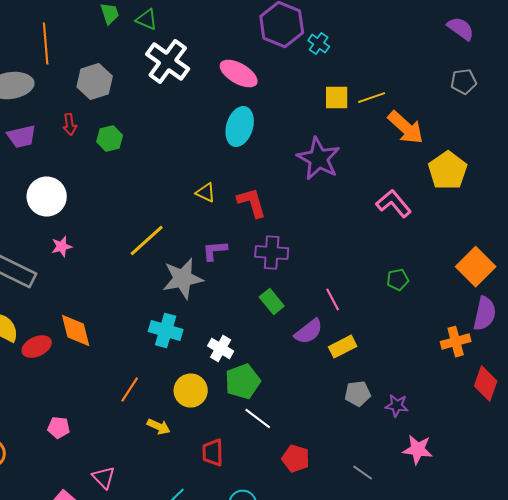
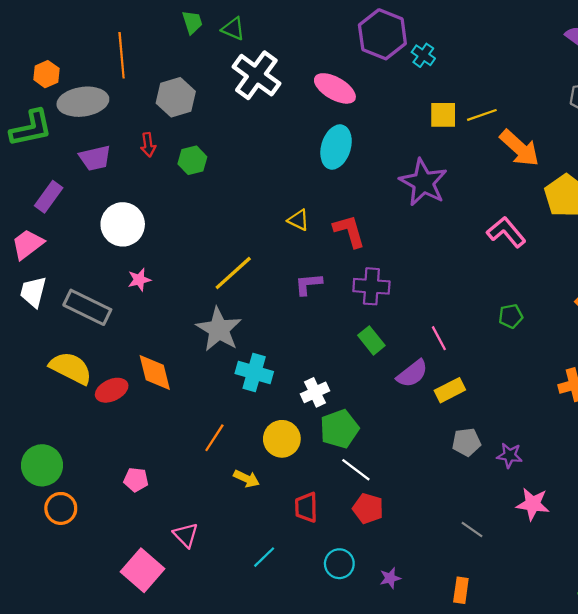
gray star: (183, 279) -> (219, 329), moved, turned -30
white cross: (221, 349) -> (315, 392), turned 35
red pentagon: (296, 459) -> (368, 508), moved

